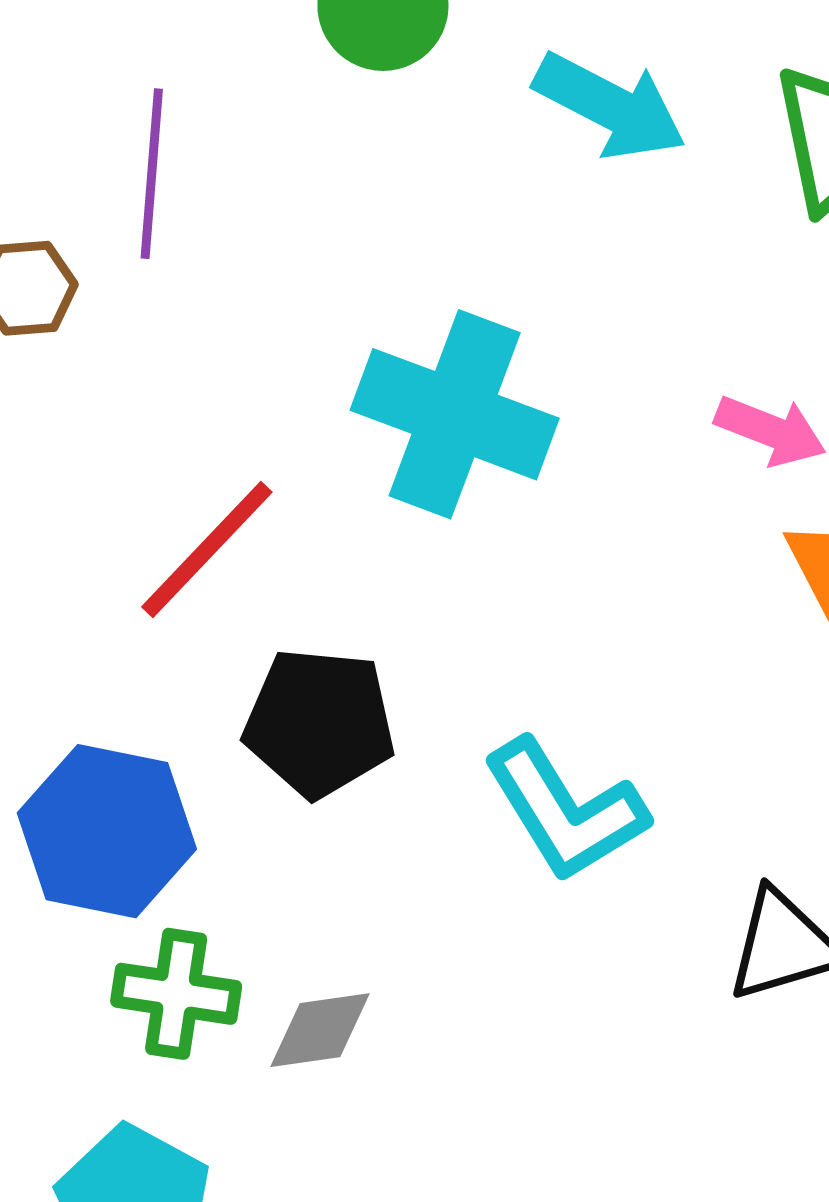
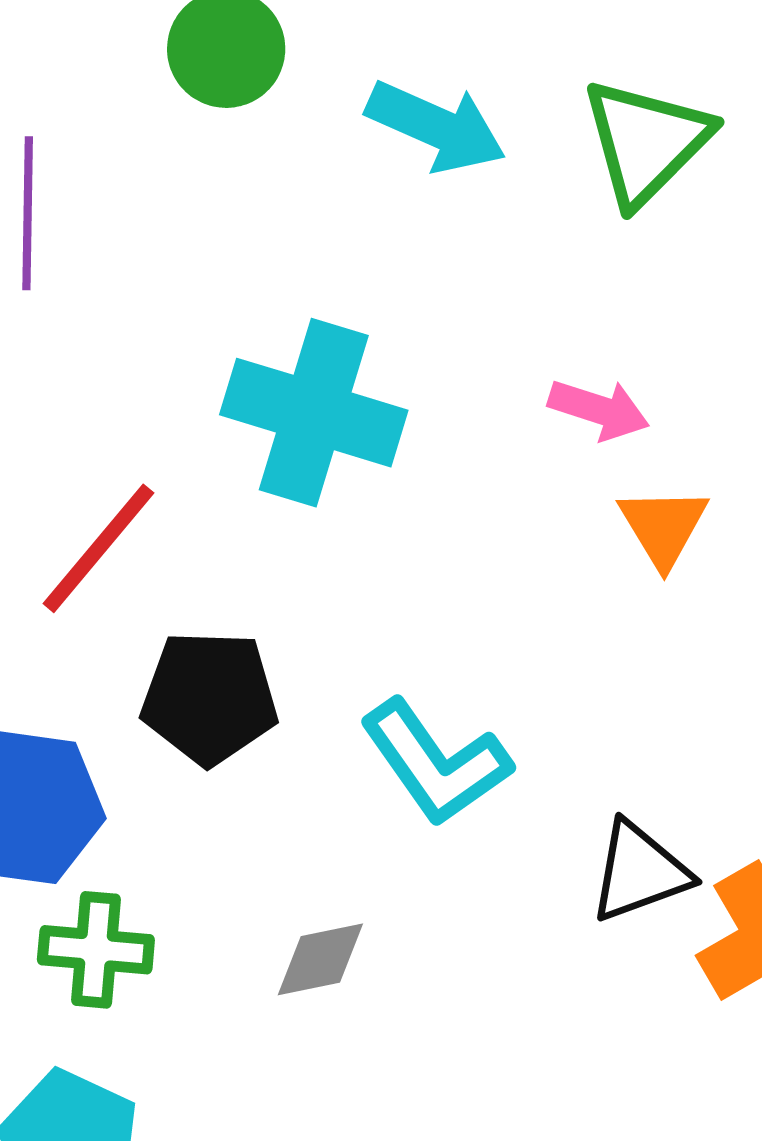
gray diamond: (320, 1030) -> (320, 959), moved

